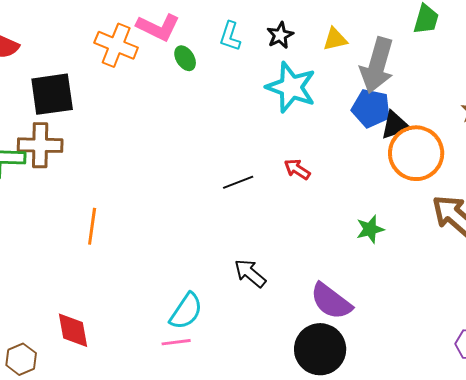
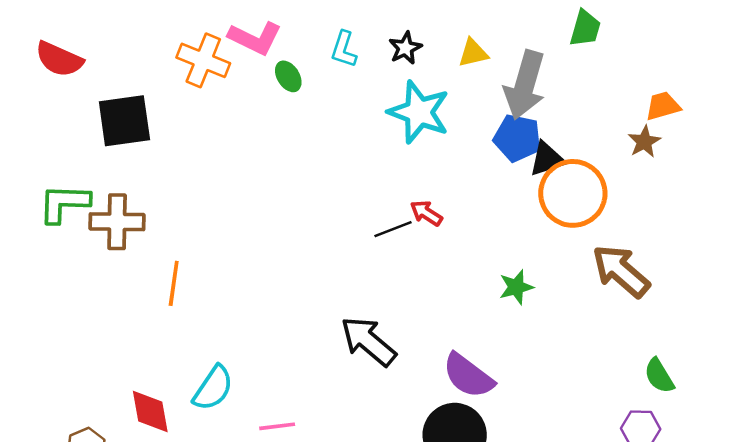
brown cross: (40, 145) -> (117, 222), moved
black line: (238, 182) -> (393, 229), moved
black arrow: (250, 273) -> (368, 341), size x1.4
cyan semicircle: (186, 311) -> (213, 388), moved

